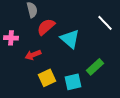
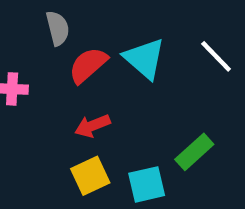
cyan triangle: (70, 39) -> (144, 59), moved
red arrow: (33, 55) -> (92, 126), moved

